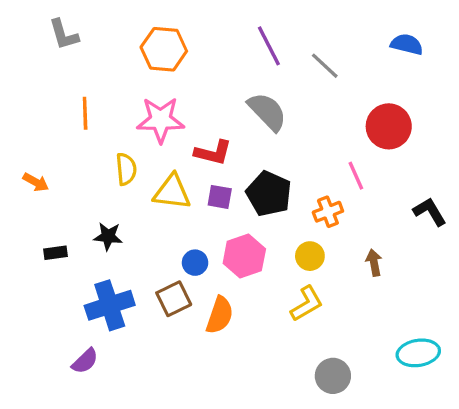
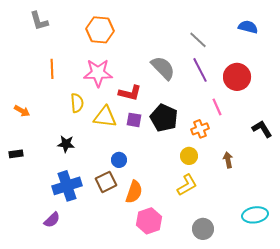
purple line: (269, 46) -> (200, 70), moved
black rectangle: (56, 253) -> (16, 154), moved
pink hexagon: (244, 256) -> (149, 221), moved

